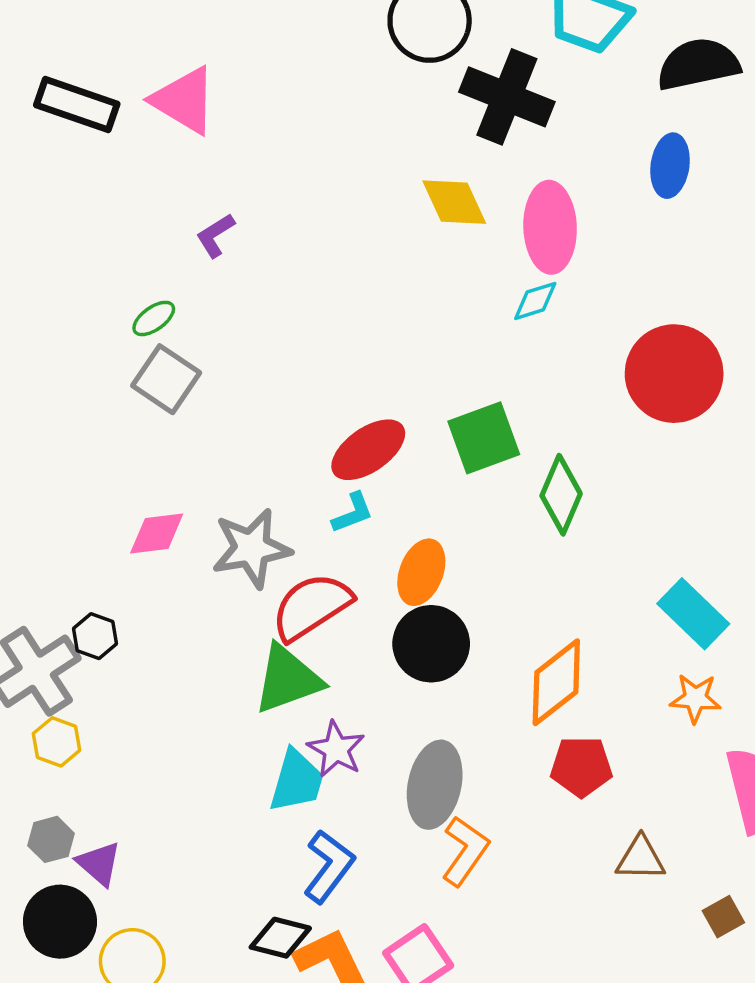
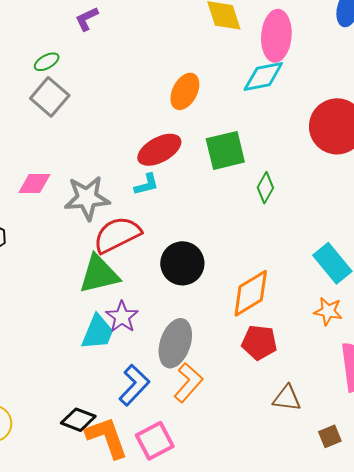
cyan diamond: (535, 301) -> (263, 76), size x1.5
green diamond: (561, 495) -> (265, 188), size x0.7
orange ellipse: (421, 572) -> (185, 91), moved
blue L-shape: (329, 866) -> (134, 385), moved

